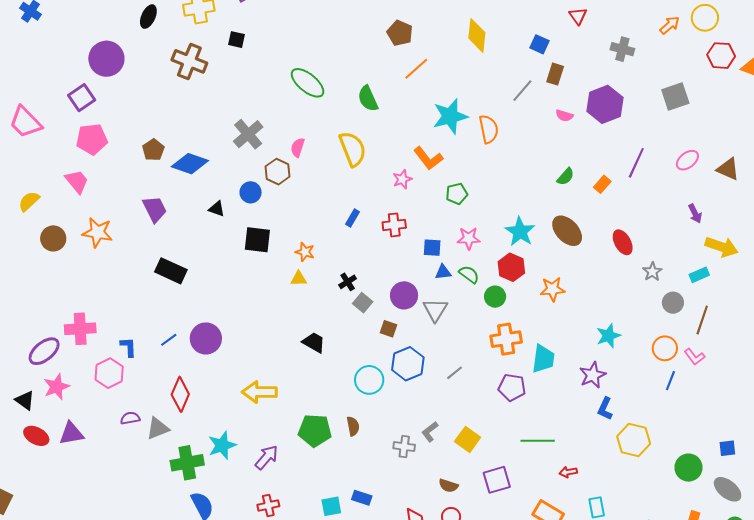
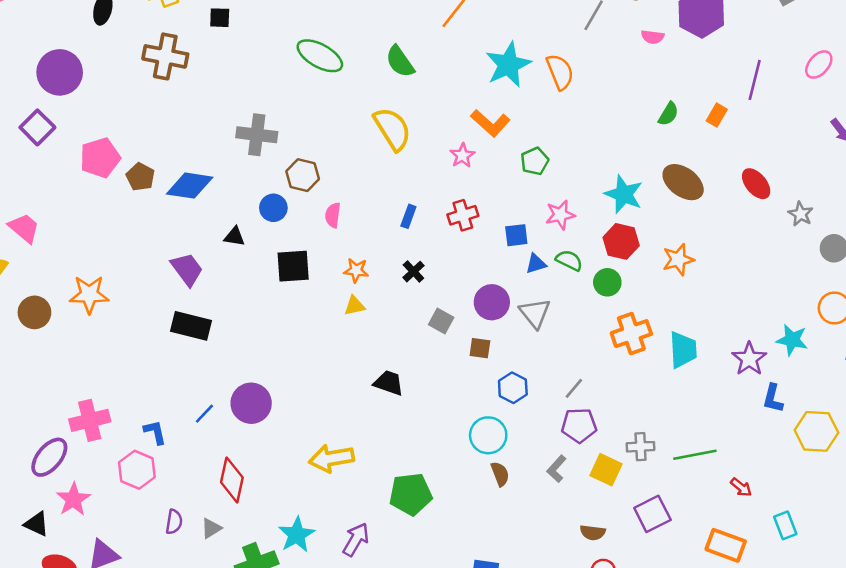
gray cross: (248, 134) -> (257, 135), turned -32
pink pentagon: (92, 139) -> (100, 158), moved
pink semicircle: (298, 147) -> (333, 215), moved
pink trapezoid: (77, 181) -> (24, 228), moved
purple trapezoid: (155, 209) -> (187, 269), moved
black cross: (348, 282) -> (413, 272), moved
cyan star: (608, 336) -> (792, 340), moved, turned -30
blue hexagon: (408, 364) -> (513, 388), size x0.7
cyan circle: (369, 380) -> (488, 435), moved
purple pentagon: (512, 387) -> (579, 425), moved
purple semicircle: (130, 418) -> (174, 522), turned 120
brown semicircle: (353, 426) -> (500, 474), moved
gray triangle: (158, 428) -> (211, 528), size x0.7
gray cross: (404, 447) -> (641, 447), moved
red arrow: (568, 472) -> (741, 487), turned -120

